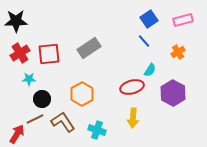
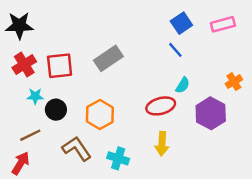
orange cross: (178, 52) -> (234, 82), moved
black circle: (42, 99) -> (56, 110), moved
brown line: (35, 119) -> (30, 135), moved

